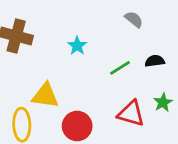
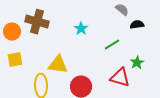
black semicircle: (155, 61) -> (137, 25), moved
green star: (163, 102) -> (137, 63), moved

